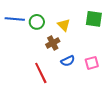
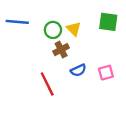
green circle: (37, 22) -> (53, 30), moved

